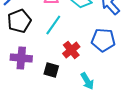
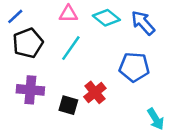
red cross: (71, 50) -> (95, 92), moved
cyan arrow: (87, 81) -> (156, 119), moved

